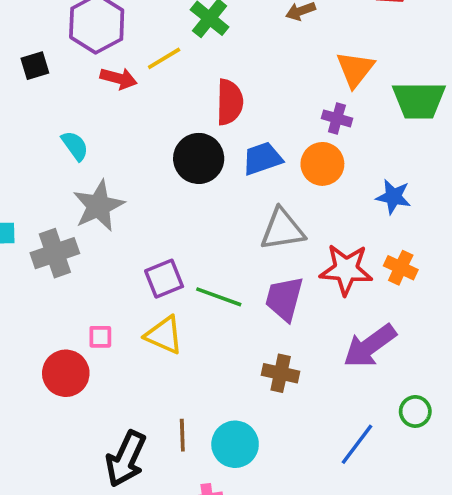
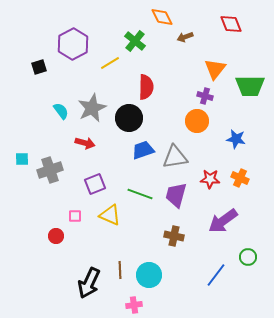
red arrow: (119, 78) -> (85, 143), moved
blue trapezoid: (262, 158) -> (143, 150), moved
gray star: (99, 206) -> (92, 108), moved
red star: (346, 270) -> (210, 179), size x0.7
purple square: (164, 279) -> (95, 184), moved
red circle: (66, 373) -> (56, 236), size x0.6

